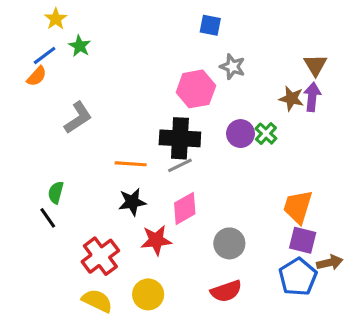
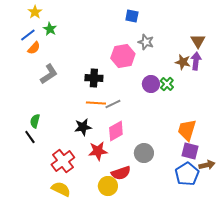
orange semicircle: (37, 76) -> (34, 48), moved
black cross: (180, 138) -> (94, 78), moved, size x0.7
orange line: (131, 164) -> (96, 103), moved
red semicircle: (226, 291) -> (121, 173), moved
yellow circle: (148, 294) -> (108, 186), moved

